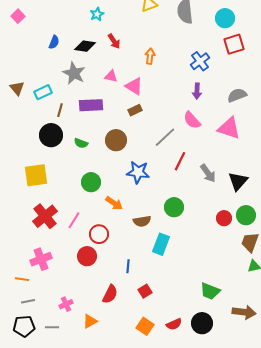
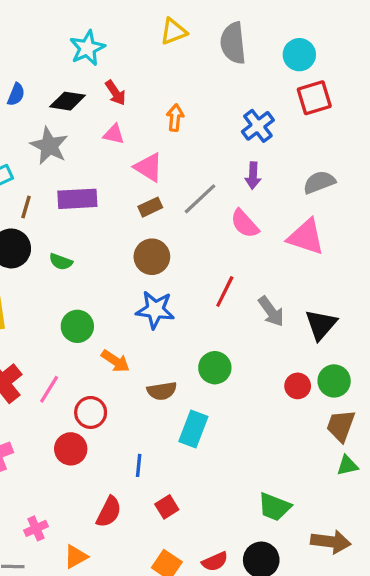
cyan star: (97, 14) -> (87, 48), size x1.5
pink triangle: (111, 76) -> (114, 134), moved
gray line: (165, 137) -> (200, 199), moved
brown circle: (116, 140) -> (152, 257), moved

